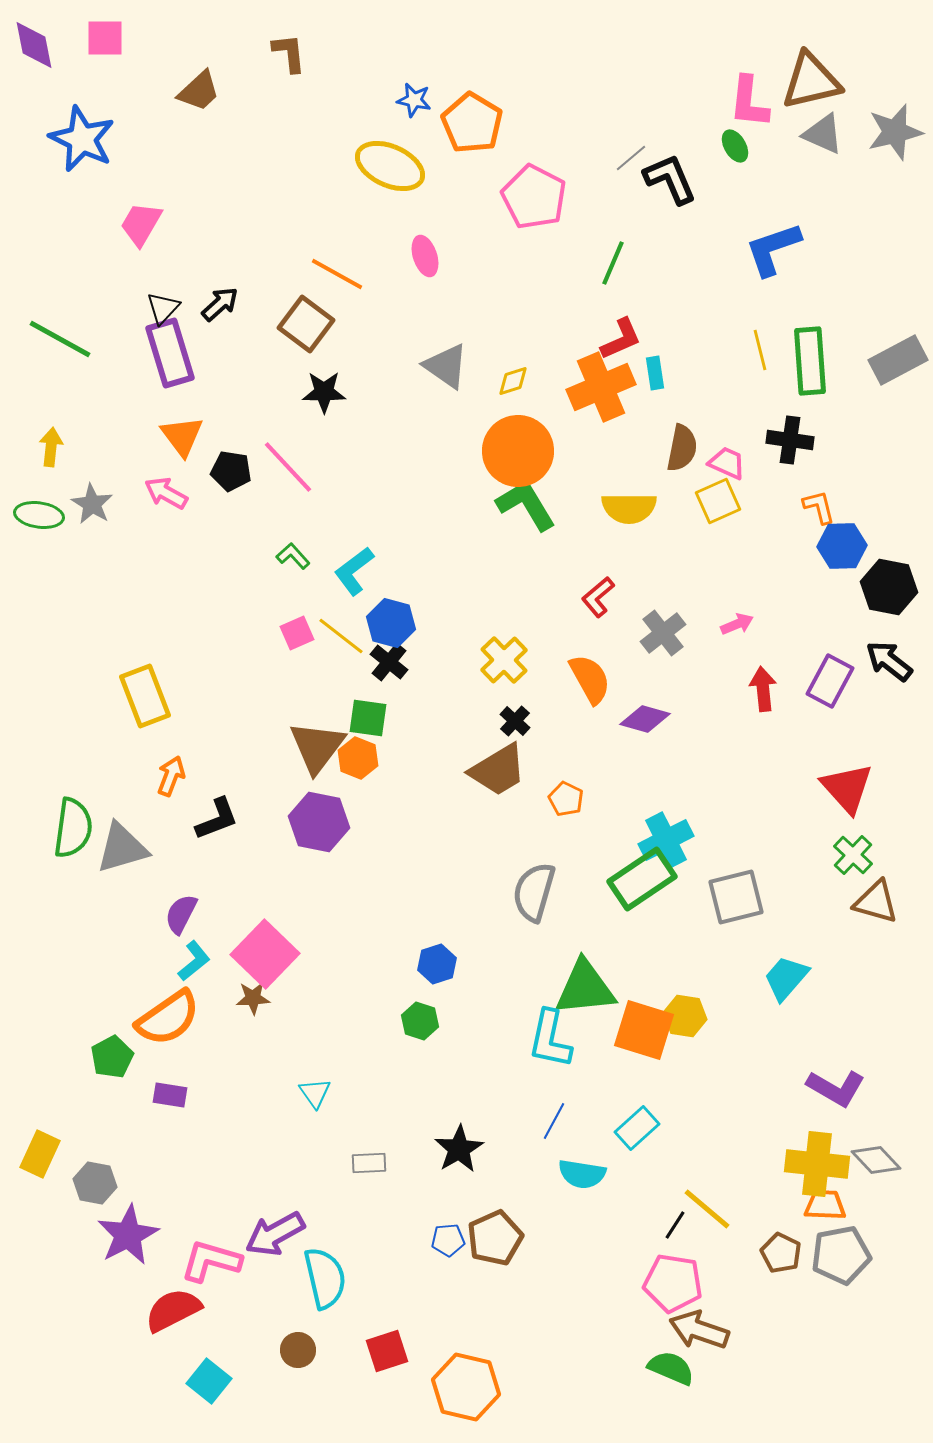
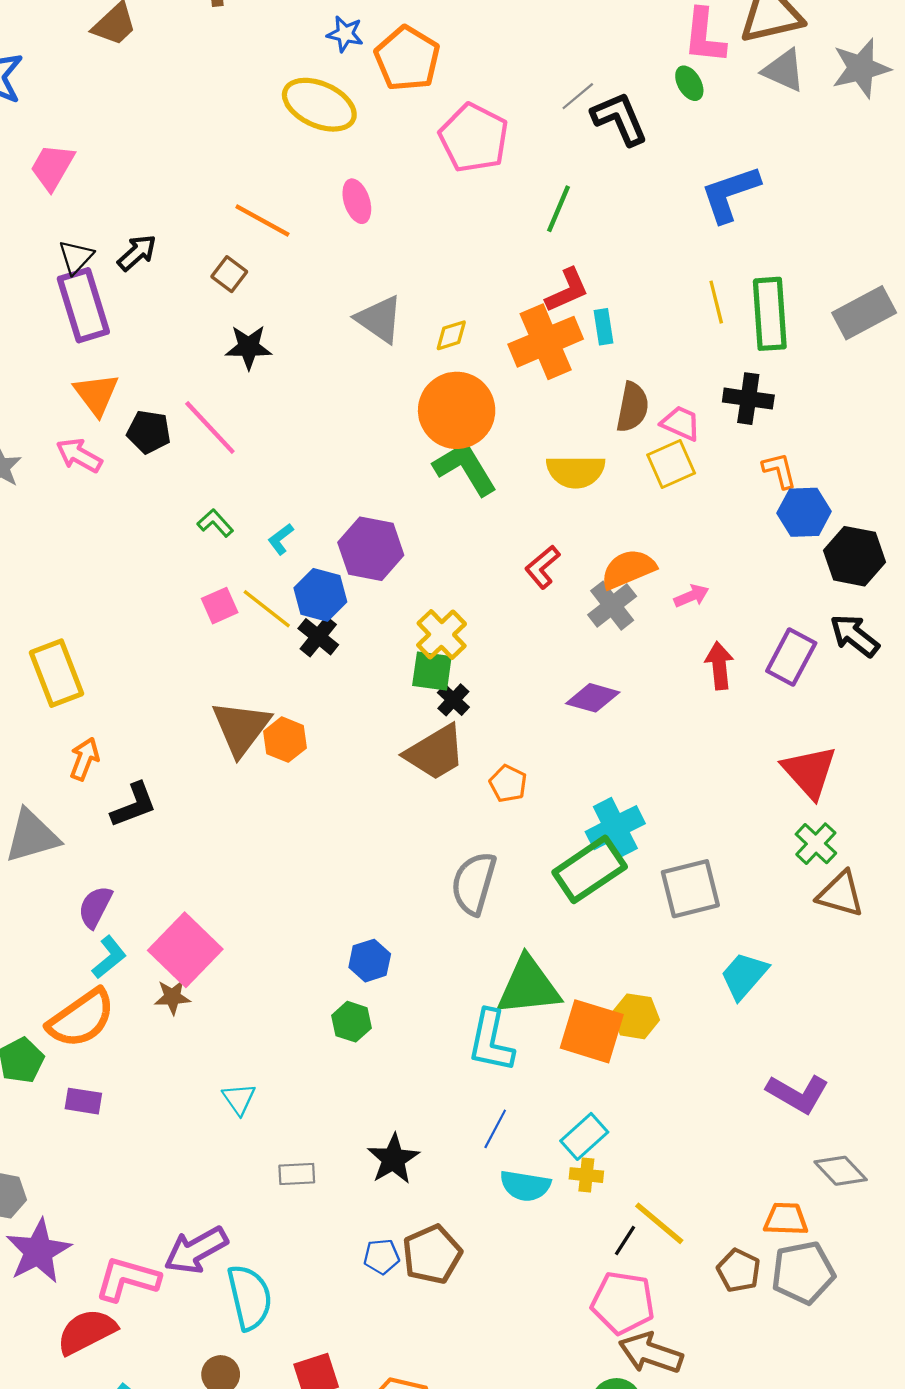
brown square: (306, 324) -> (229, 274), size x0.6
cyan L-shape: (354, 571) -> (281, 539), size x0.6
orange semicircle: (590, 679) -> (628, 569), moved, turned -84
green square: (368, 718) -> (432, 671), moved
purple hexagon: (319, 822) -> (371, 549), moved
yellow cross: (817, 1164) -> (586, 1175), moved, size x0.5

